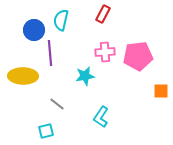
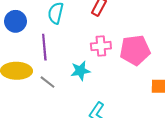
blue circle: (34, 30) -> (15, 21), moved
gray line: (57, 104) -> (47, 82), moved

